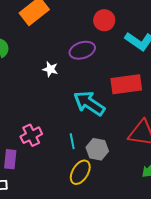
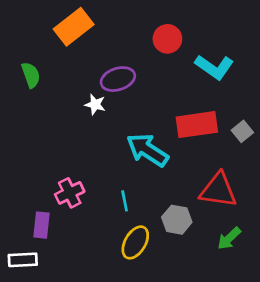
purple ellipse: (82, 50) -> (118, 79), moved
gray hexagon: (97, 149) -> (177, 220), moved

